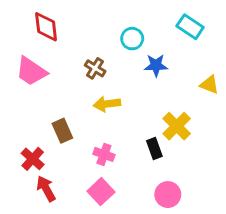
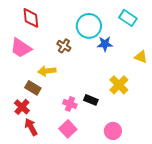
cyan circle: (132, 39) -> (89, 26), size x1.6
yellow arrow: (107, 104) -> (47, 71), moved
brown rectangle: (62, 131) -> (33, 88), moved, turned -35
black rectangle: (154, 148) -> (91, 100), moved, turned -48

